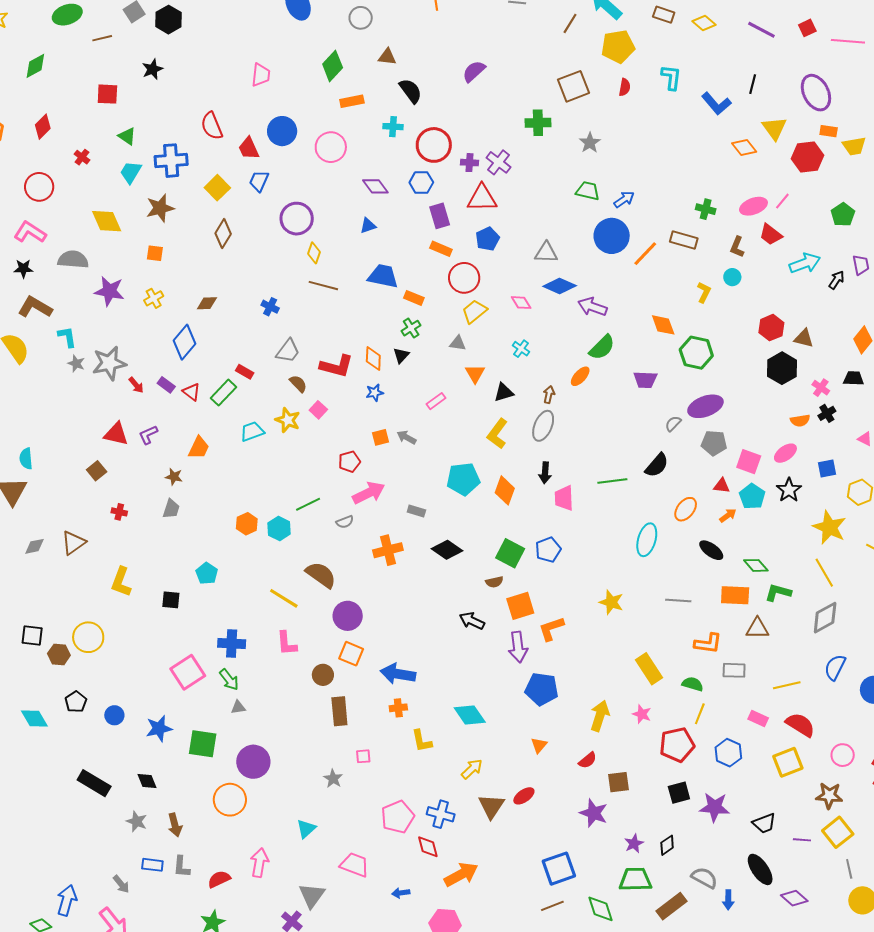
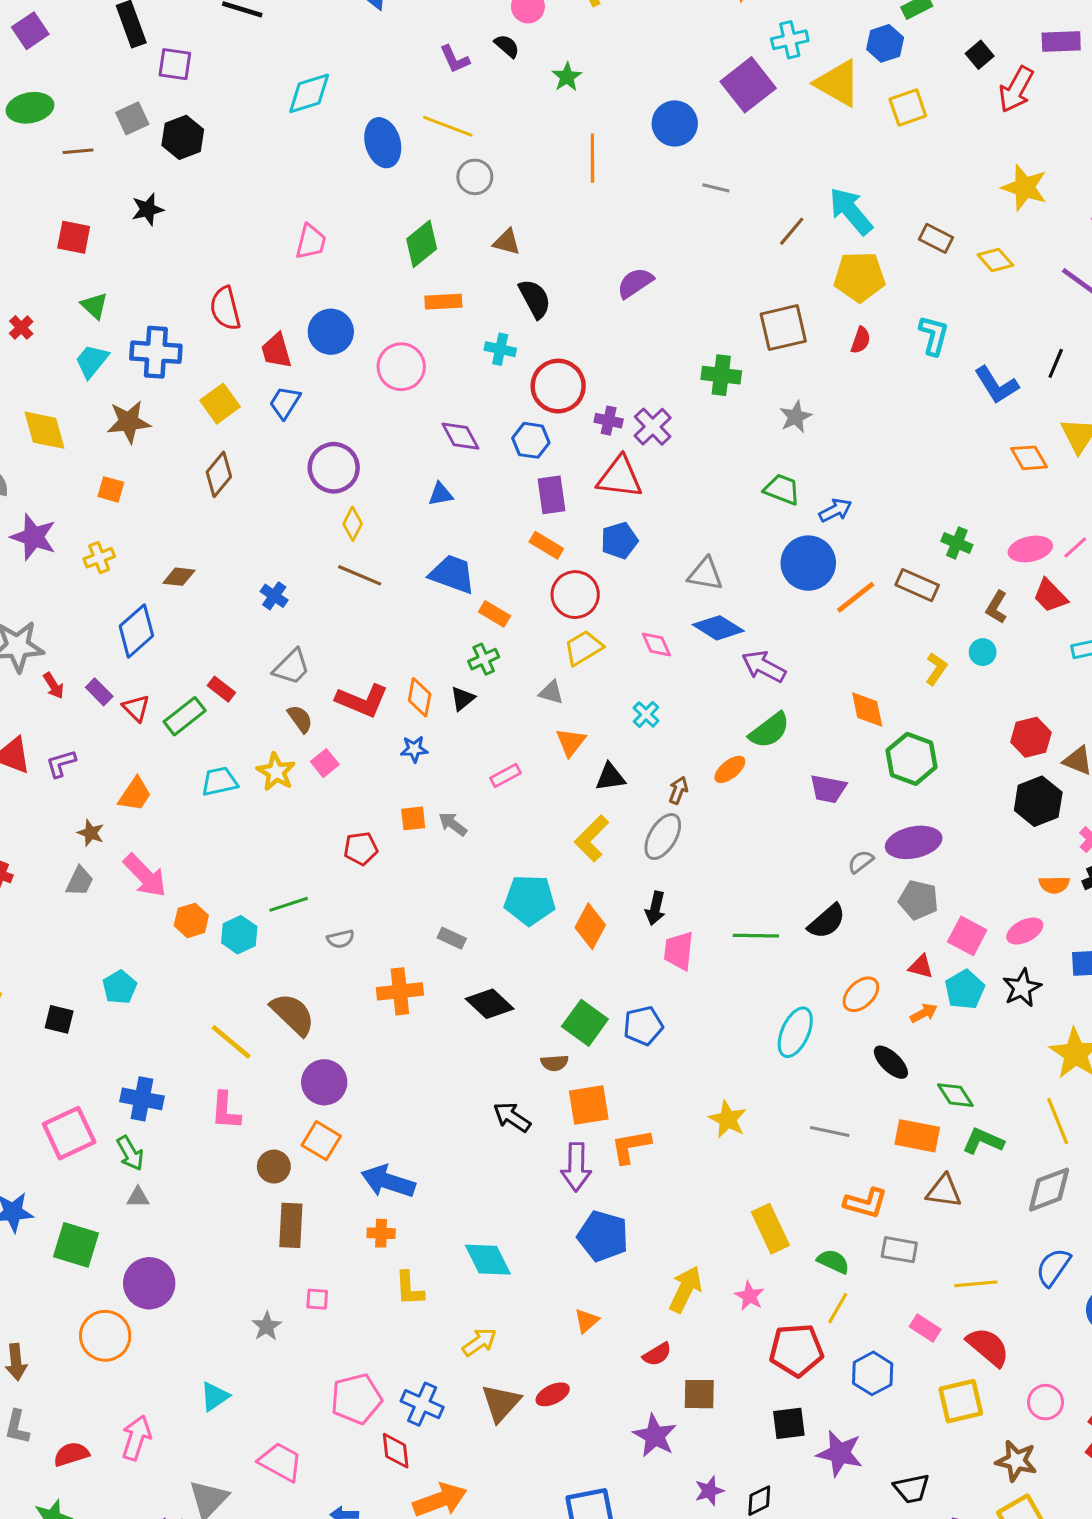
pink arrow: (369, 493) -> (145, 876), moved, turned 64

